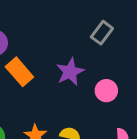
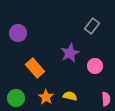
orange rectangle: (19, 72) -> (35, 68), moved

